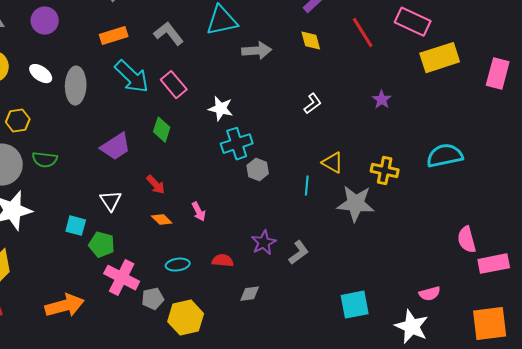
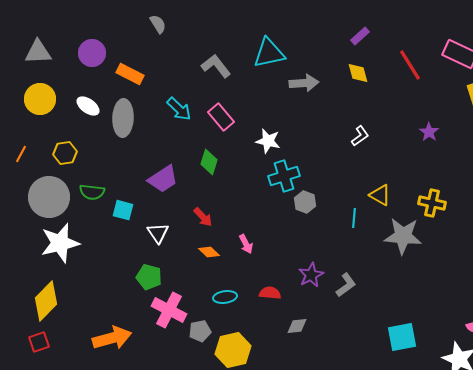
orange rectangle: (114, 36) -> (130, 74), moved, turned 44
cyan arrow: (132, 77) -> (179, 109), size x0.7
cyan square: (76, 226) -> (123, 210), moved

